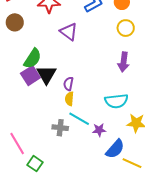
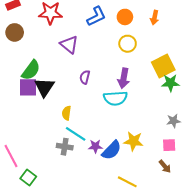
purple square: (30, 76) -> (28, 87), turned 30
purple semicircle: (68, 84) -> (85, 77), moved
cyan semicircle: (116, 101) -> (115, 98), moved
gray cross: (60, 128) -> (65, 147), moved
blue semicircle: (115, 149) -> (112, 150), moved

